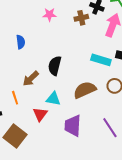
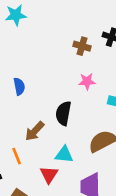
pink star: (49, 15) -> (87, 81), moved
brown cross: (81, 18) -> (82, 46), moved, turned 32

